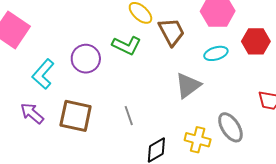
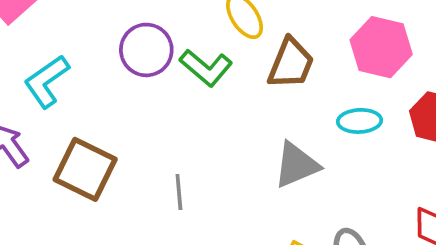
brown trapezoid: (172, 32) -> (291, 63), turned 36
purple circle: (86, 59) -> (146, 50), moved

